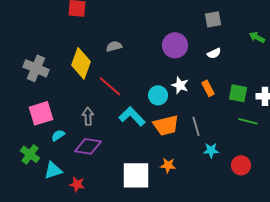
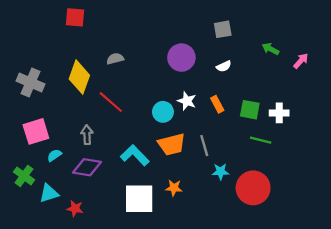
cyan L-shape: (132, 116) -> (135, 155), moved
red circle: (241, 165) -> (253, 188), size x1.6

